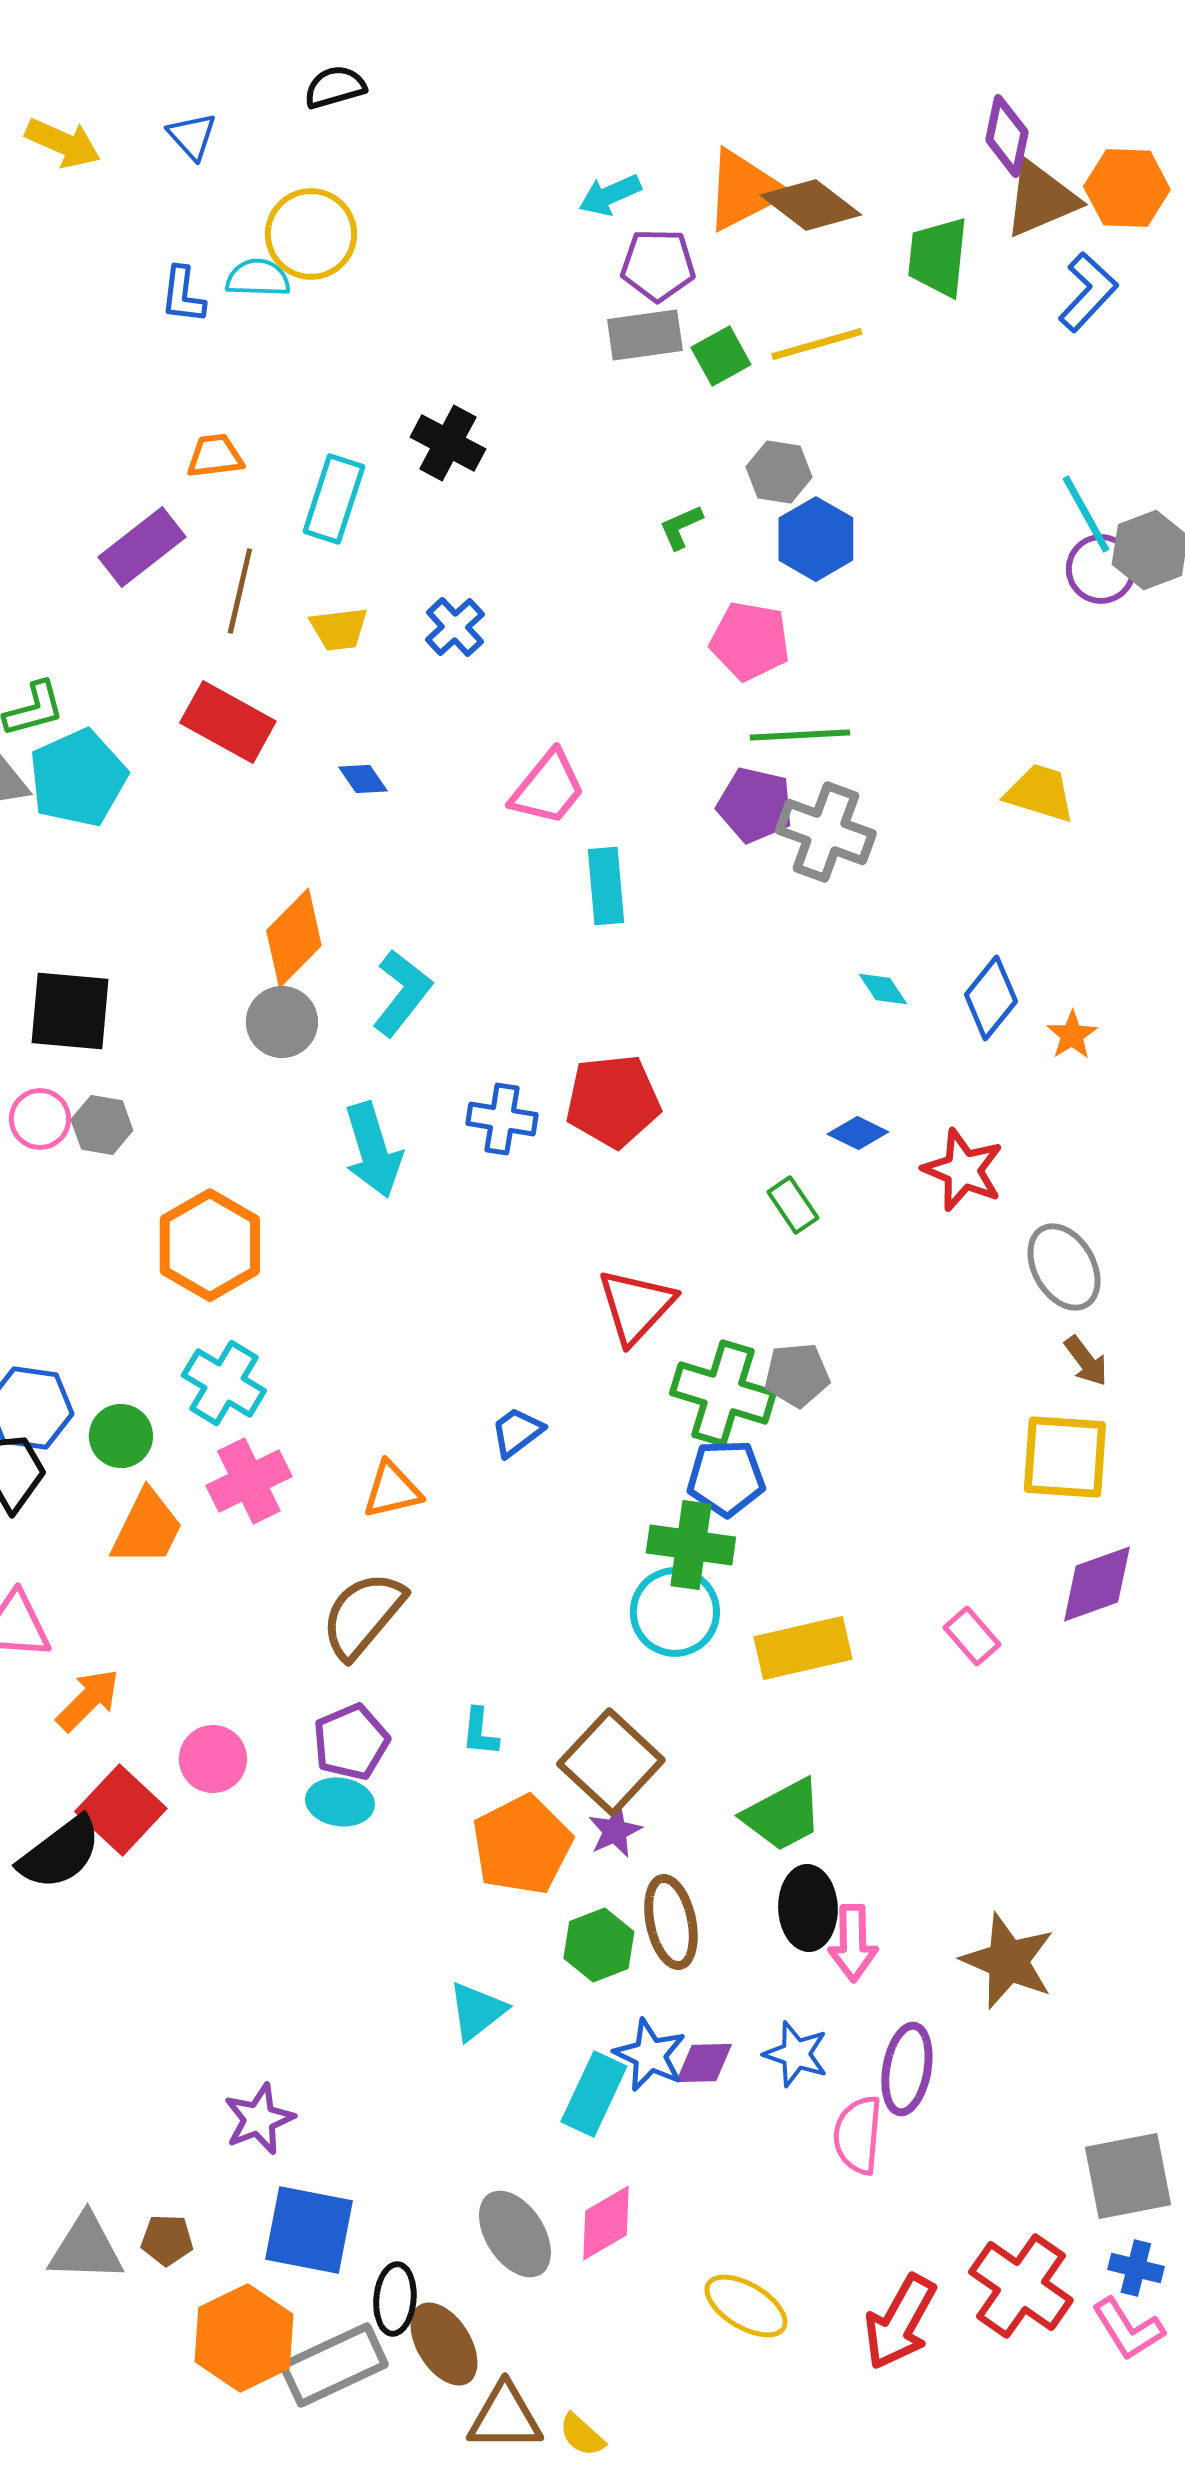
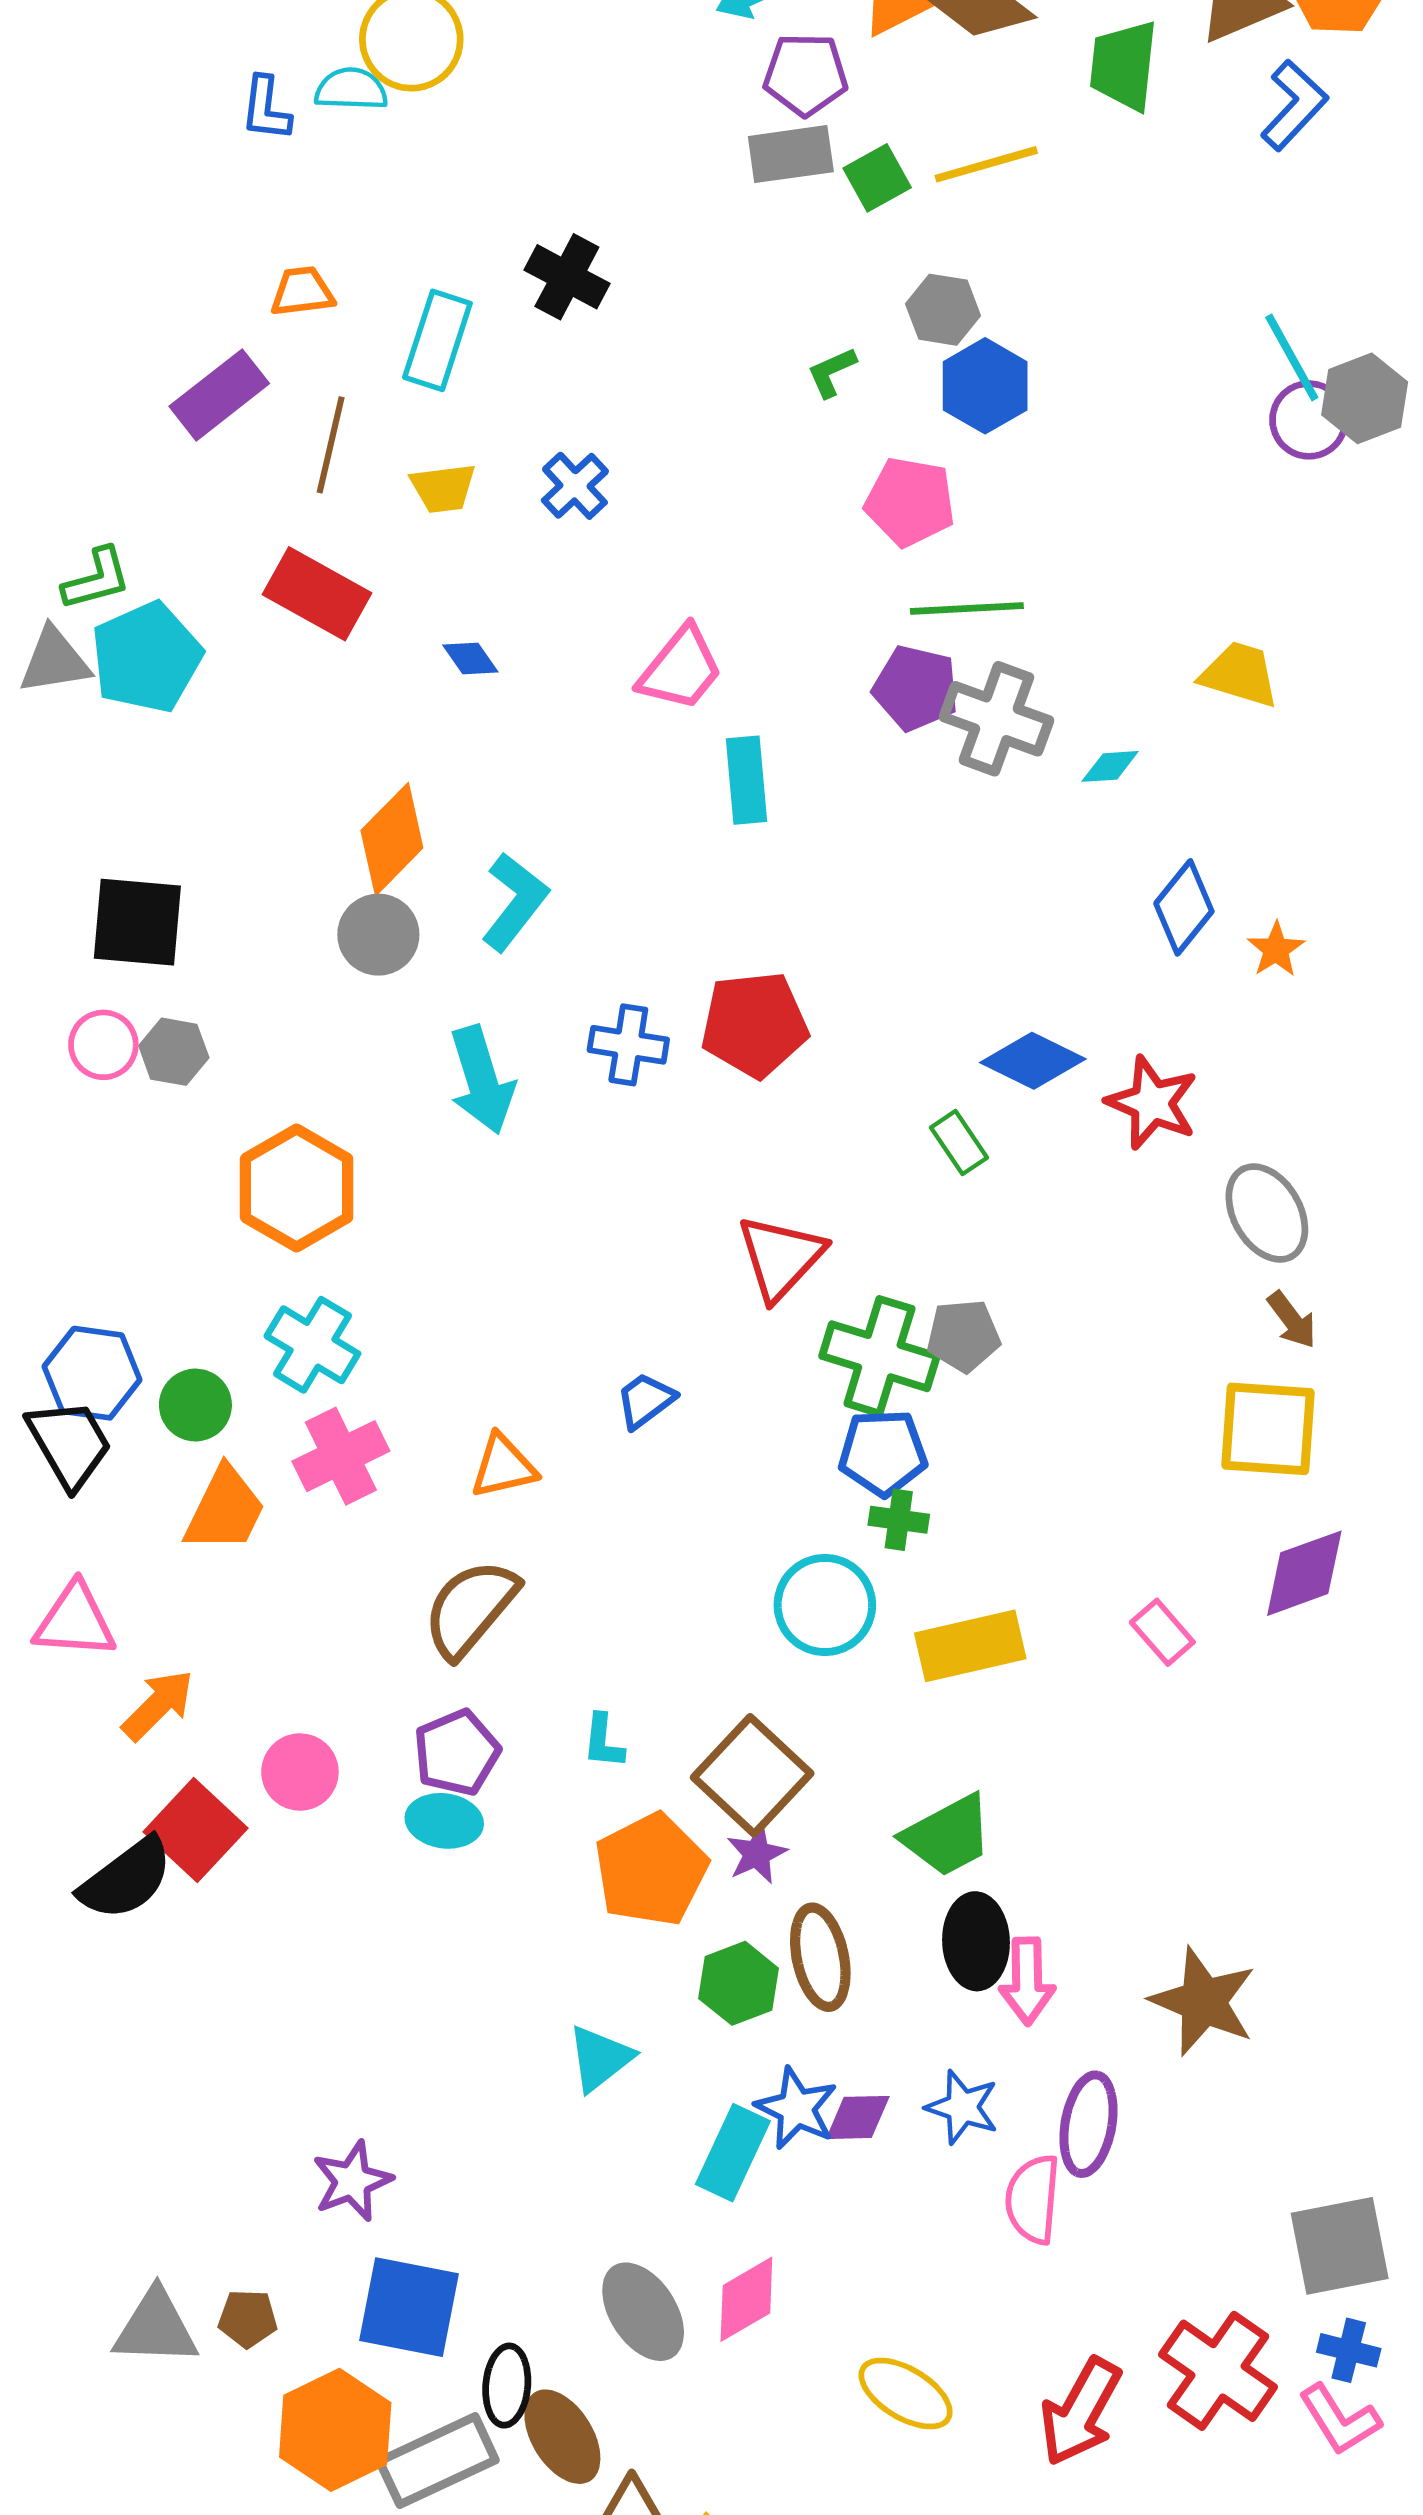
cyan diamond: (883, 989) -> (1110, 766), moved, turned -60
blue diamond: (858, 1133) -> (1033, 1061), size x1.5
green cross: (691, 1545) -> (899, 1520), moved, size x0.6

